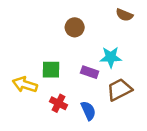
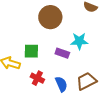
brown circle: (75, 27) -> (50, 17), size x1.5
brown trapezoid: (119, 90) -> (86, 81), moved

